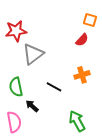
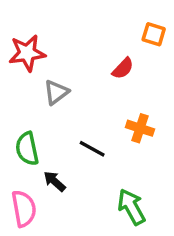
red semicircle: (82, 40) -> (123, 68), moved
gray triangle: (33, 54) -> (56, 92), size x0.7
orange cross: (82, 75) -> (140, 128), turned 35

